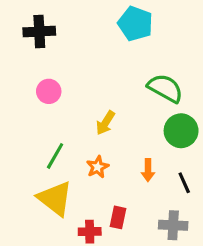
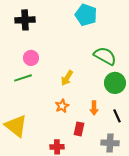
green line: (55, 156) -> (23, 78), moved, turned 42
yellow triangle: (55, 198) -> (16, 126), moved
red rectangle: (118, 217) -> (79, 129), moved

